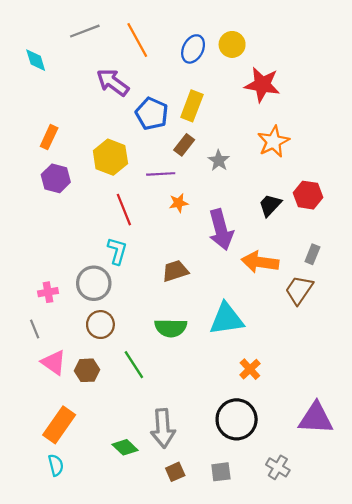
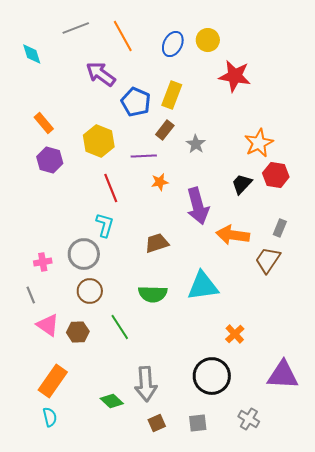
orange rectangle: (49, 137) -> (44, 123), turned -65
orange star: (273, 142) -> (259, 143), moved
orange cross: (250, 369) -> (235, 334), moved

